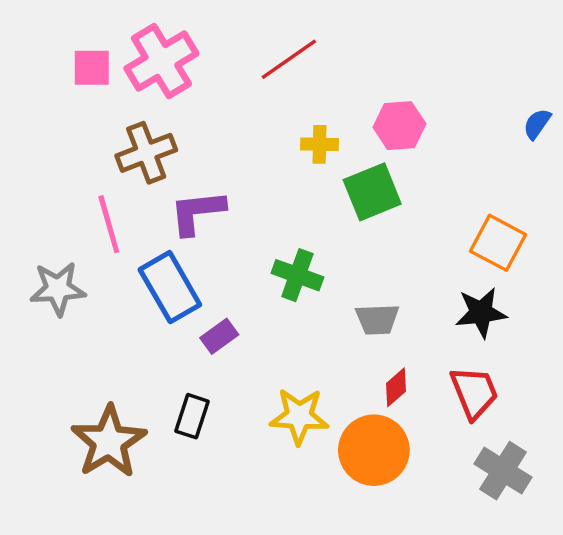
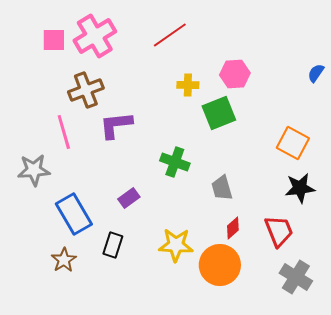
blue rectangle: (170, 287) -> (74, 214), moved
black star: (481, 313) -> (300, 188), moved
gray trapezoid: (377, 319) -> (222, 188), turned 76
brown star: (109, 442) -> (64, 260), size x0.6

